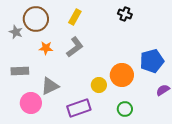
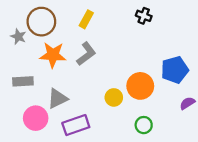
orange star: (46, 48) -> (53, 55), size x1.6
purple rectangle: (79, 108) -> (76, 125), moved

